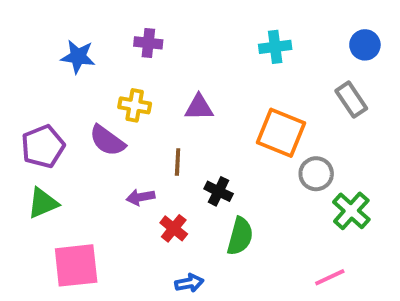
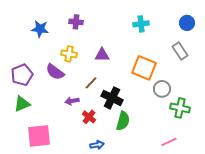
brown line: (178, 162) -> (91, 83), turned 40
black cross: (219, 191) -> (112, 98), size x1.5
green cross: (351, 211) -> (180, 108), turned -30

